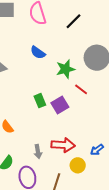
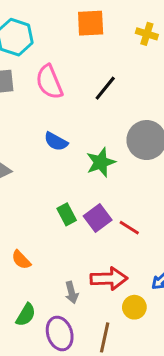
red line: (81, 89) -> (129, 228), moved

